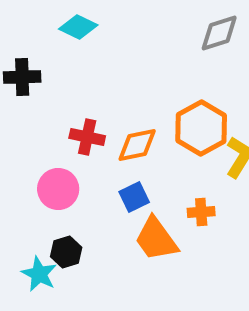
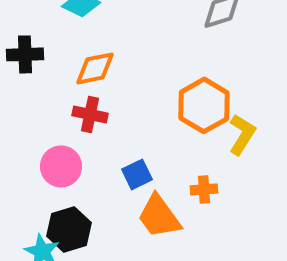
orange diamond: (137, 145) -> (95, 68), moved
black hexagon: (66, 252) -> (69, 229), size x1.4

